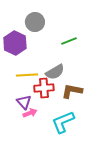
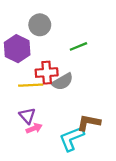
red cross: (44, 88) -> (47, 73), moved
brown L-shape: (72, 91) -> (89, 123), moved

